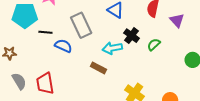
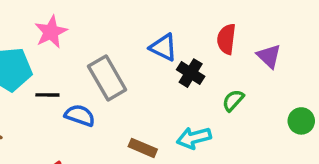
black cross: (131, 36) -> (191, 73), moved
cyan arrow: (112, 48) -> (194, 138), moved

